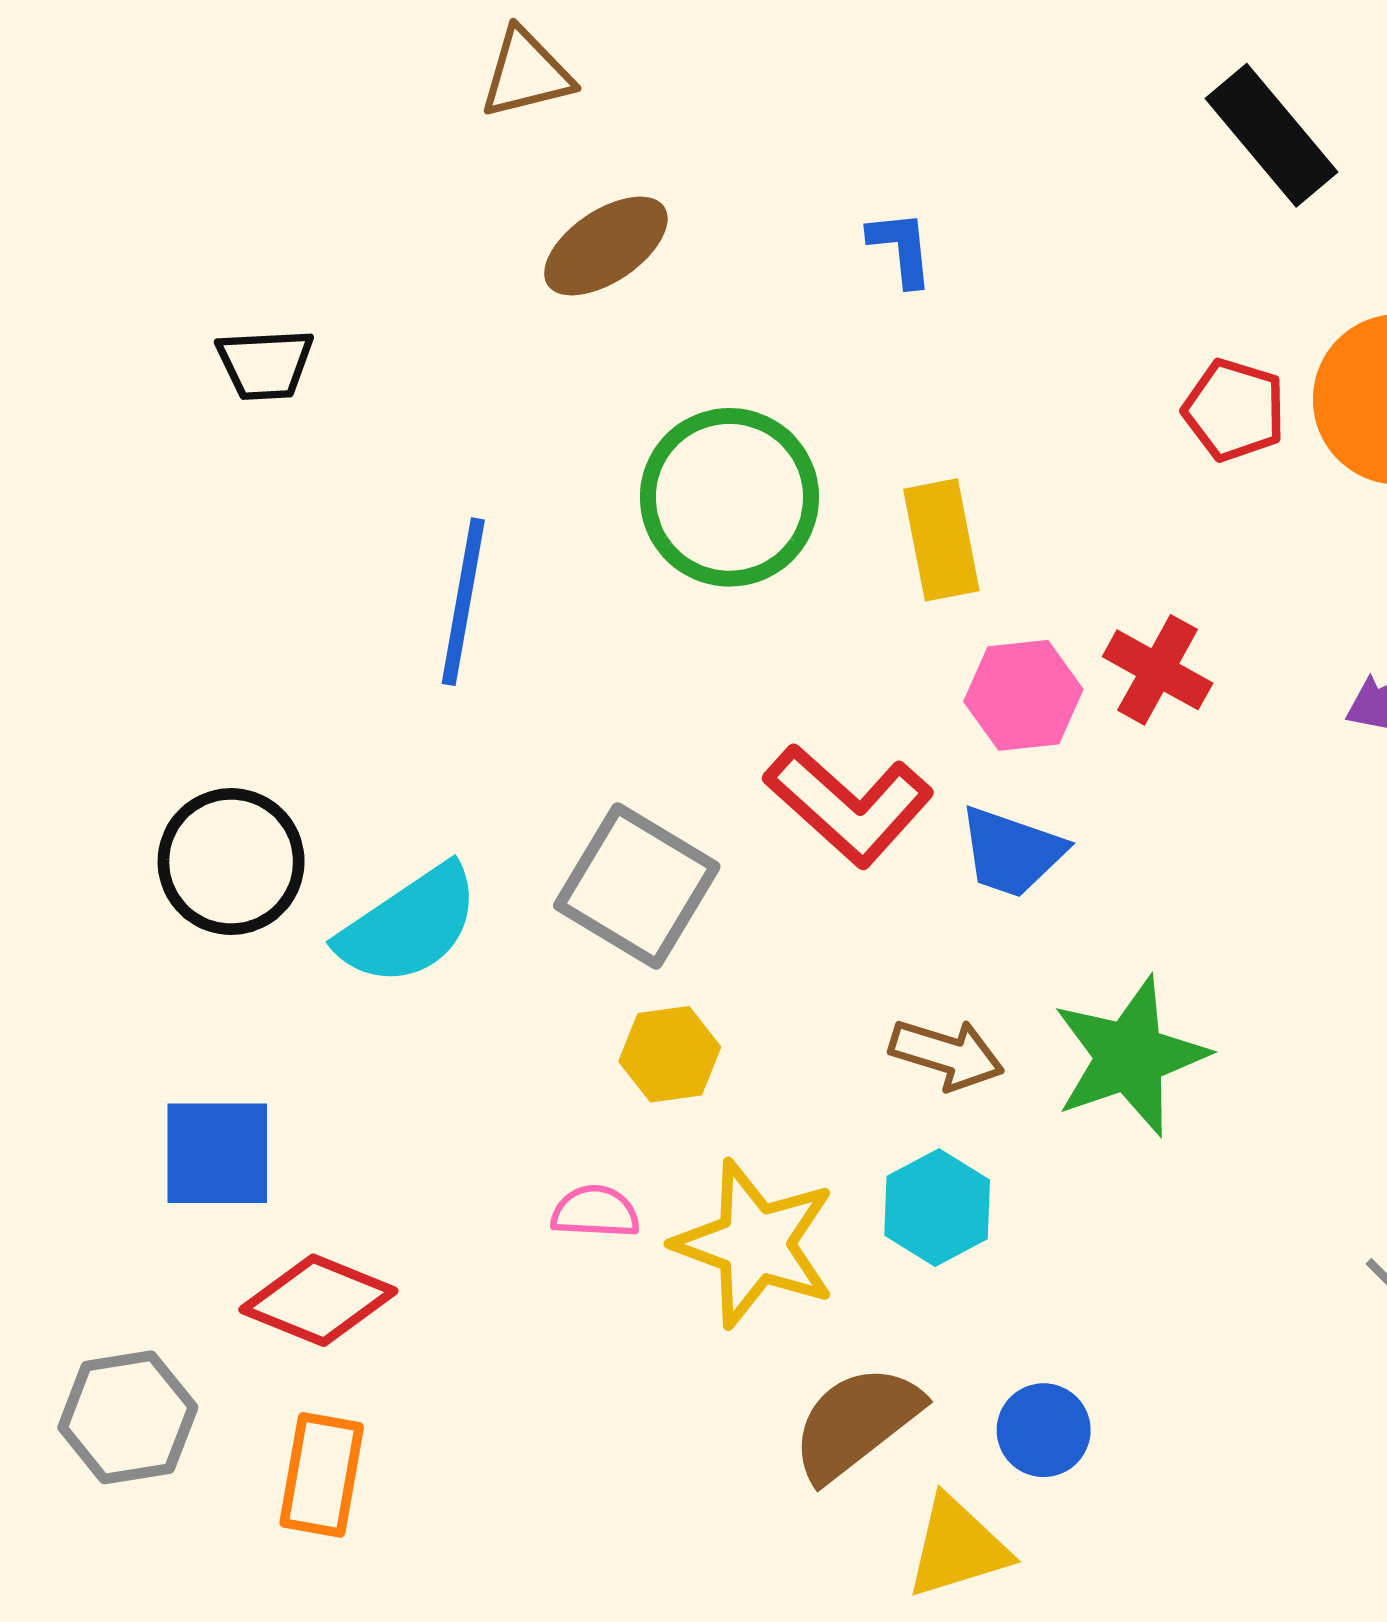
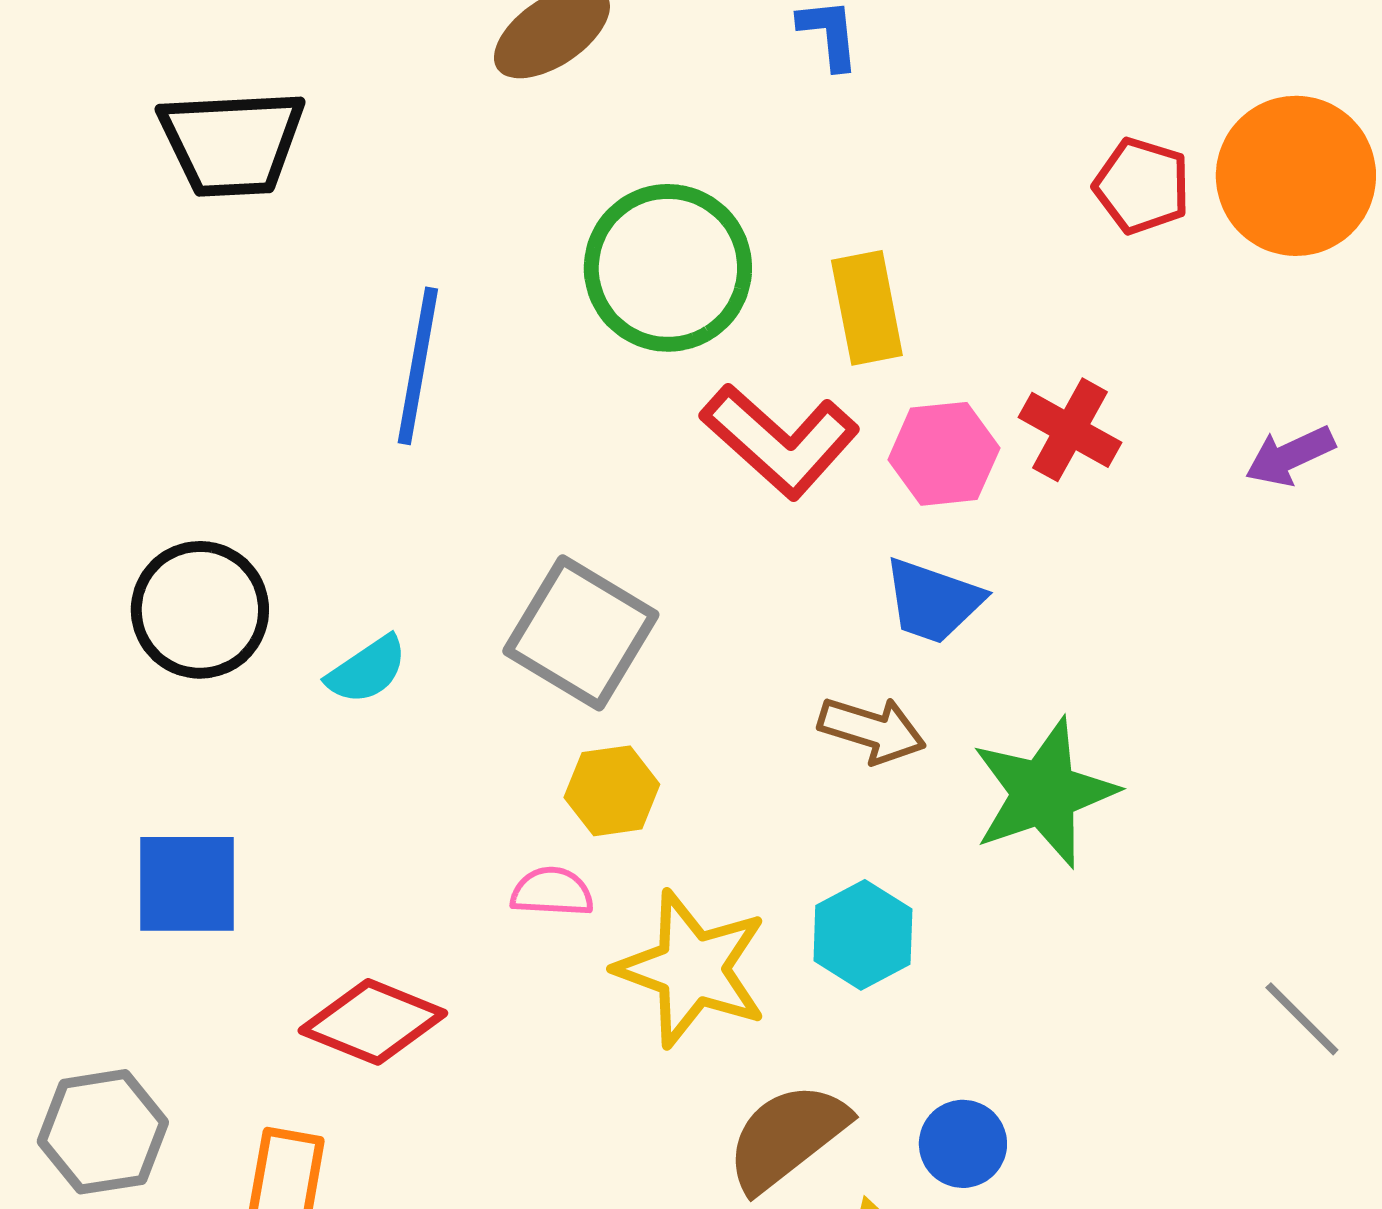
black trapezoid: (265, 364) -> (232, 143), size x1.6
red L-shape: (849, 805) -> (780, 441), moved
cyan semicircle: (409, 925) -> (367, 670), size x0.6
brown arrow: (947, 1054) -> (872, 730), moved
pink semicircle: (595, 1212) -> (552, 892), moved
red diamond: (318, 1300) -> (373, 1022), moved

